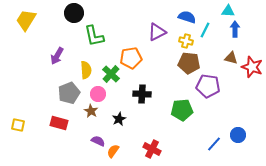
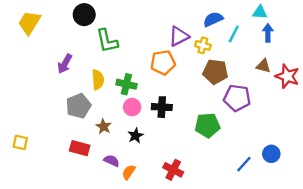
blue semicircle: (187, 17) -> (213, 19), turned -42
yellow cross: (186, 41) -> (203, 45), moved
orange pentagon: (131, 58) -> (163, 63), moved
green cross: (111, 74) -> (126, 84), turned -30
pink circle: (98, 94) -> (132, 107), moved
red rectangle: (59, 123) -> (80, 148), moved

